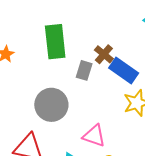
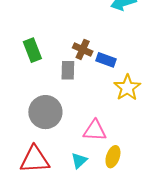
green rectangle: (55, 42) -> (32, 50), size x0.7
blue rectangle: (124, 71) -> (106, 60), size x0.7

